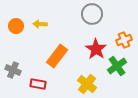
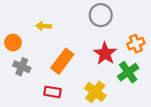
orange circle: (16, 26) -> (13, 43), moved
gray cross: (13, 70) -> (22, 67), moved
red rectangle: (38, 84) -> (52, 92), moved

